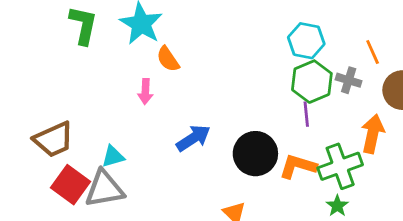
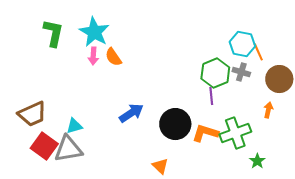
cyan hexagon: (306, 41) -> (242, 44), moved
pink arrow: (145, 91) -> (93, 56), moved
orange arrow: (373, 134) -> (268, 110), moved, size x0.6
green star: (337, 206) -> (257, 161), moved

